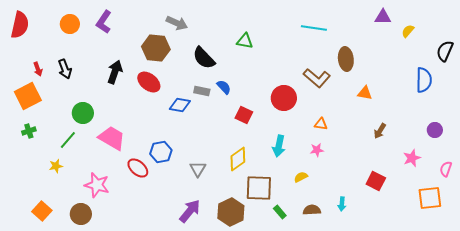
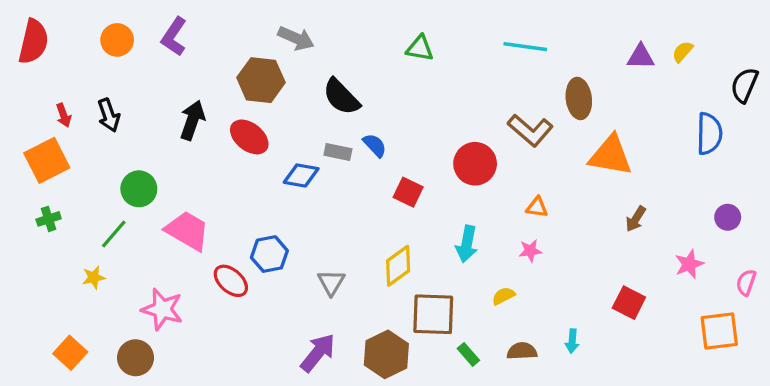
purple triangle: (383, 17) -> (641, 57), moved
green triangle: (245, 41) -> (420, 48), moved
orange triangle: (365, 93) -> (611, 155), size x1.8

